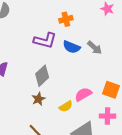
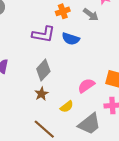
gray arrow: (95, 48) -> (91, 15), moved
yellow semicircle: (66, 106) -> (67, 107), moved

